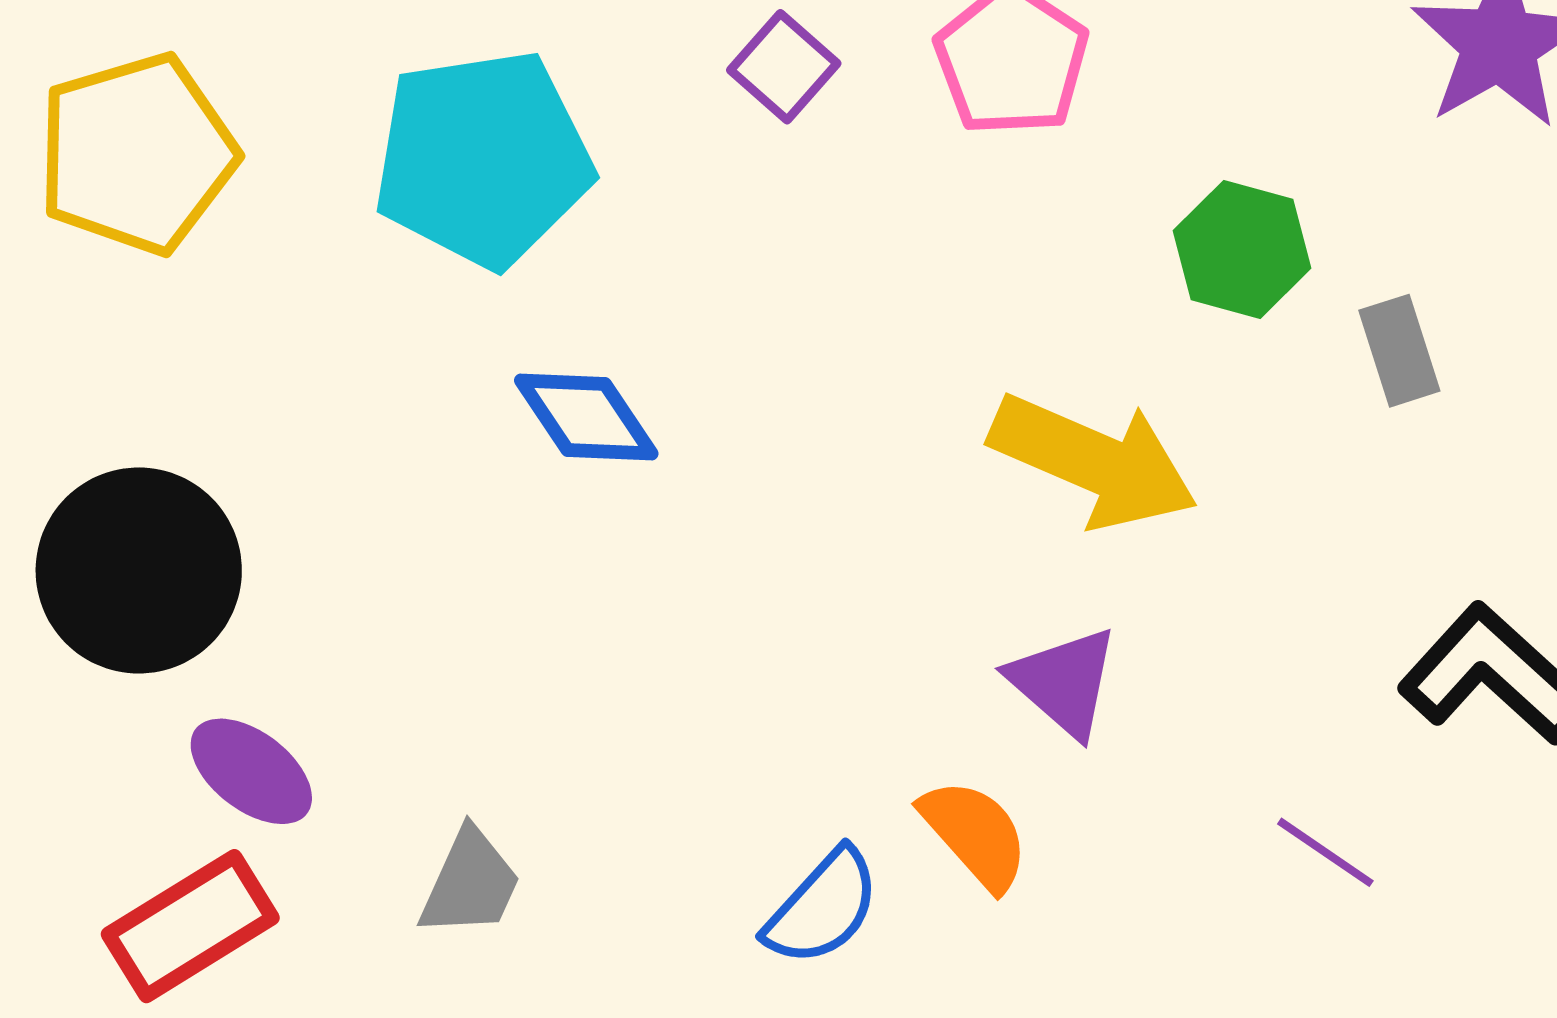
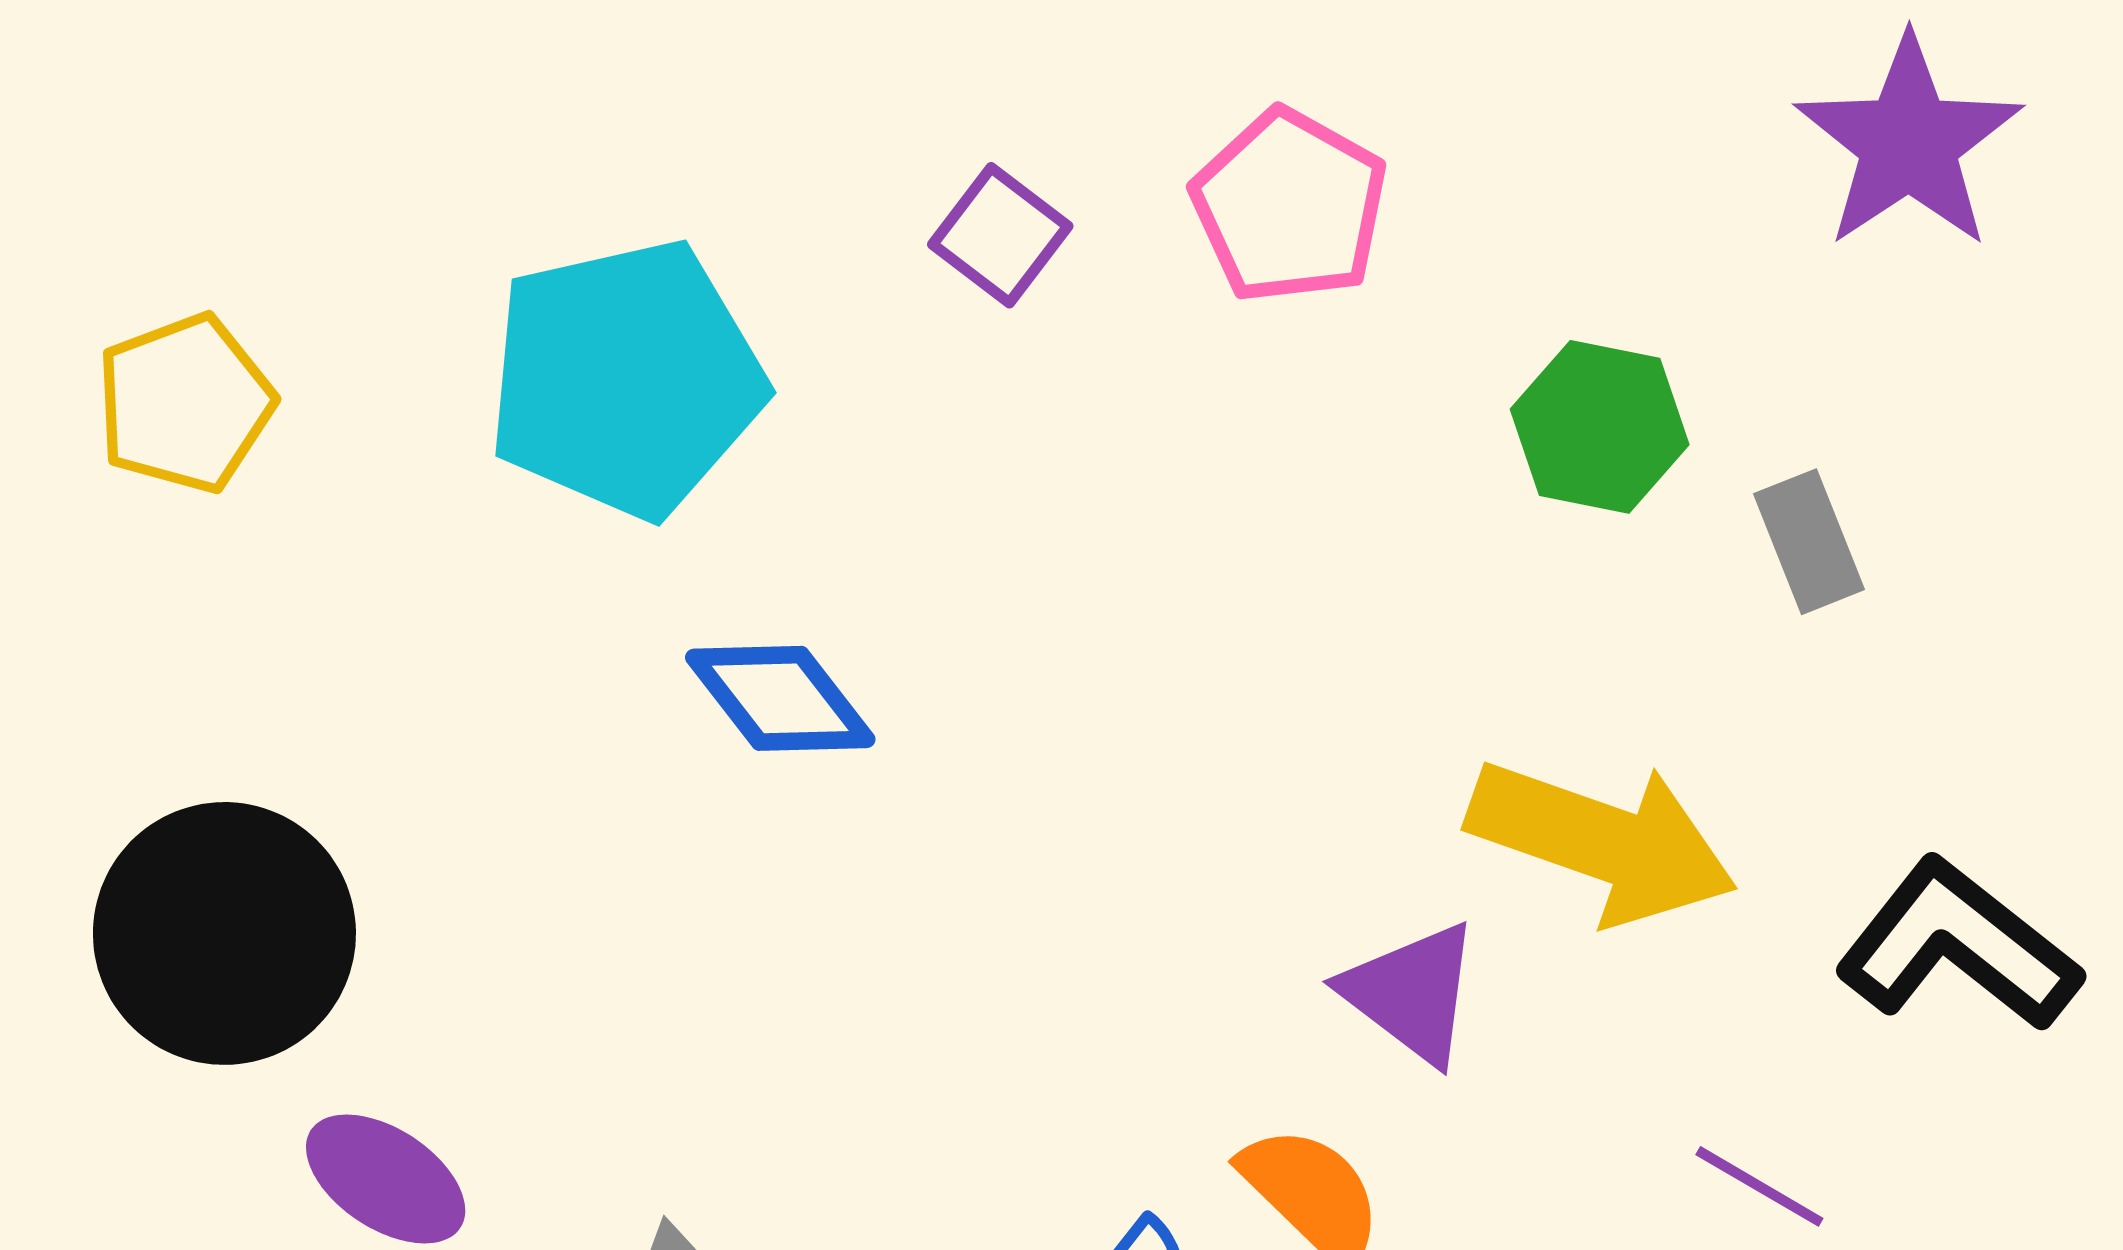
yellow pentagon: (137, 154) -> (185, 403), size x0.7
yellow arrow: (1094, 461) -> (1602, 841), moved

